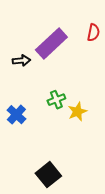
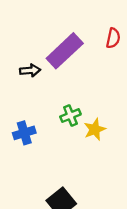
blue cross: (16, 115) -> (24, 133), turned 30

